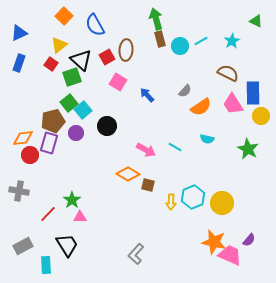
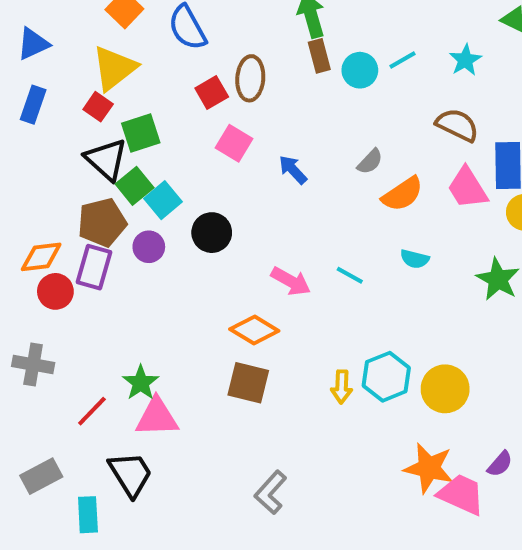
yellow triangle: (59, 45) -> (114, 68), size x1.4
black triangle: (81, 60) -> (106, 159), moved
brown square: (148, 185) -> (248, 383), moved, size x1.5
pink triangle: (80, 217) -> (157, 417), size x1.6

